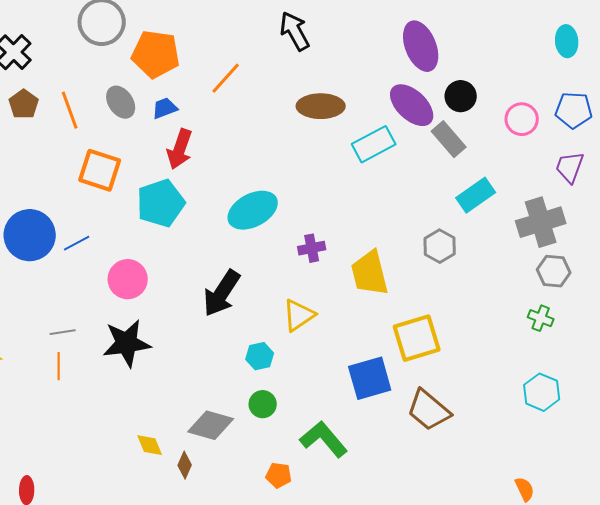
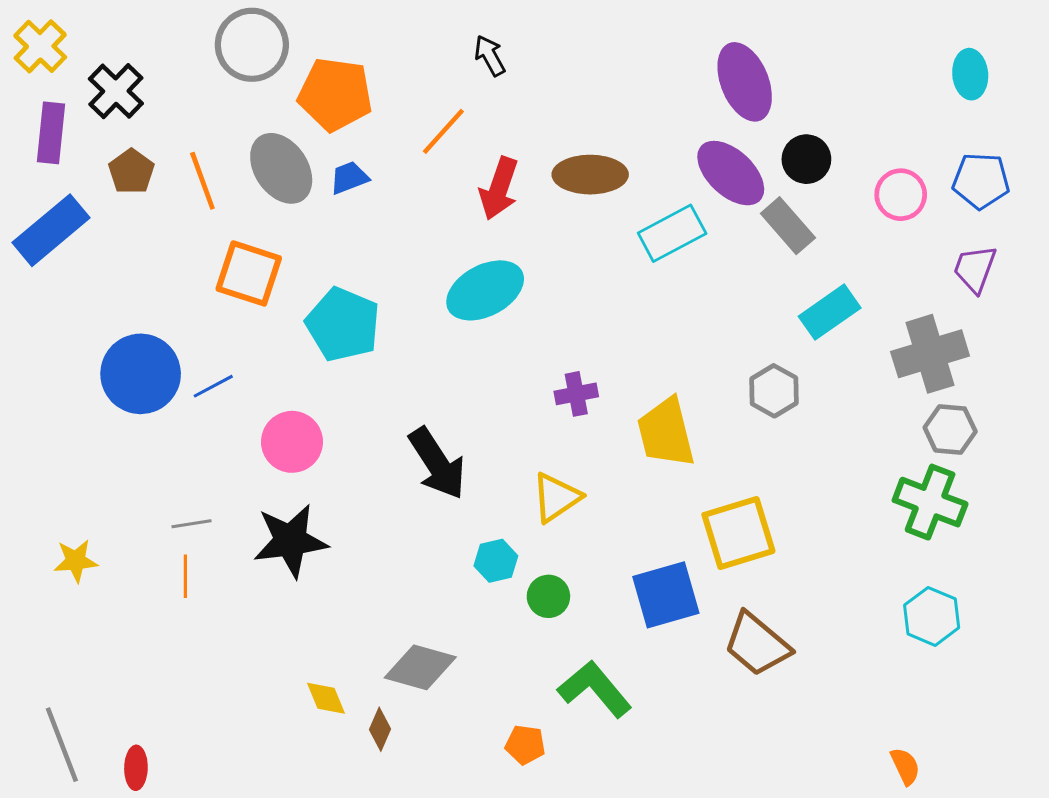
black arrow: (295, 31) -> (490, 56), moved, size x0.7
gray ellipse: (121, 102) -> (281, 168), size x1.4
red arrow: (180, 149) -> (499, 188), moved
cyan pentagon: (161, 203) -> (343, 324), turned -30
cyan ellipse: (253, 210) -> (485, 290), moved
black arrow: (222, 293) -> (437, 463), turned -66
green cross: (541, 318) -> (930, 502), size x1.8
green circle: (263, 404) -> (548, 596), moved

